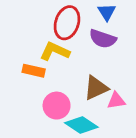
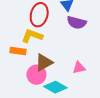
purple semicircle: (103, 39) -> (77, 23), moved
brown triangle: (96, 88) -> (44, 63), moved

